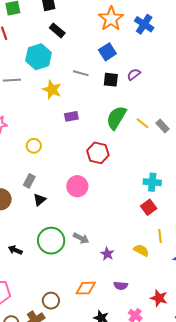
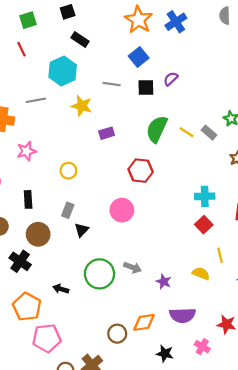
blue cross: (144, 24) -> (176, 22), turned 30
purple semicircle: (121, 286) -> (183, 315), size x1.6
brown circle: (51, 301) -> (117, 334), moved

